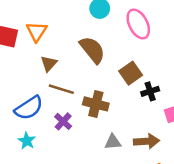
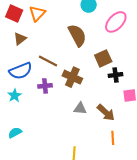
pink ellipse: (138, 24) -> (116, 22), turned 60
brown triangle: (49, 64) -> (20, 39), moved
purple cross: (63, 121) -> (45, 86), turned 32
brown arrow: (147, 141) -> (106, 113), turned 36

